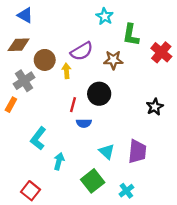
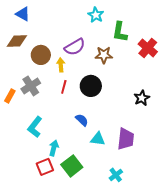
gray cross: (24, 81) -> (31, 86), moved
red line: (73, 105) -> (64, 87), moved
blue semicircle: (84, 123) -> (82, 120), moved, turned -136
cyan triangle: (107, 151) -> (98, 139), turned -35
green square: (93, 181) -> (72, 166), moved
red square: (31, 191) -> (45, 167), moved, turned 30

